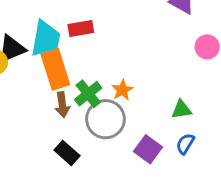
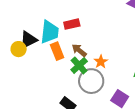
orange rectangle: (55, 69) -> (57, 51), size x0.7
brown arrow: (62, 105) -> (79, 50), moved, turned 140

